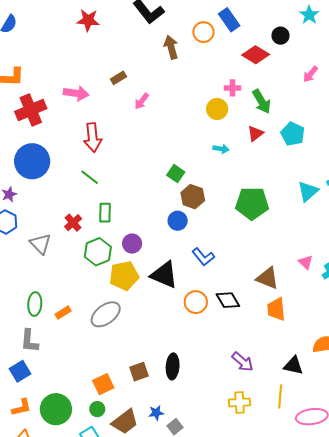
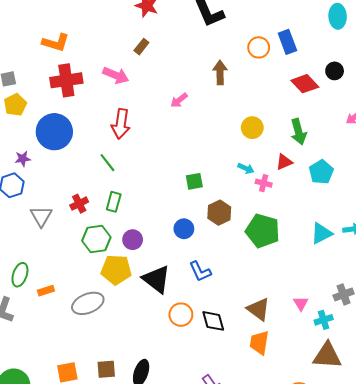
brown arrow: (171, 47) -> (220, 72), moved
brown rectangle: (118, 78) -> (141, 47), moved, turned -35
pink cross: (233, 88) -> (264, 183), moved
green square: (176, 174) -> (194, 181), turned 30
brown hexagon: (193, 197) -> (219, 213), moved

